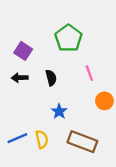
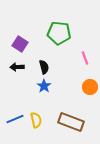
green pentagon: (68, 38) -> (59, 33), turned -30
pink line: (89, 73) -> (85, 58), moved
blue star: (59, 111) -> (44, 86), moved

